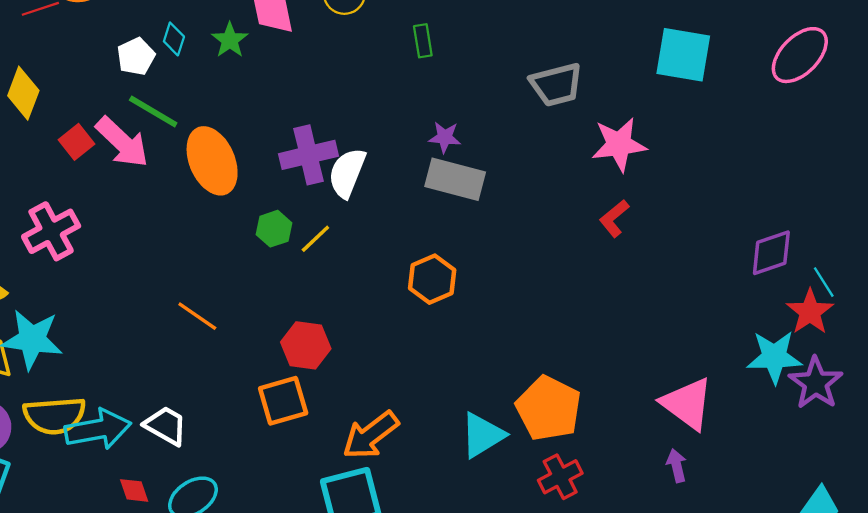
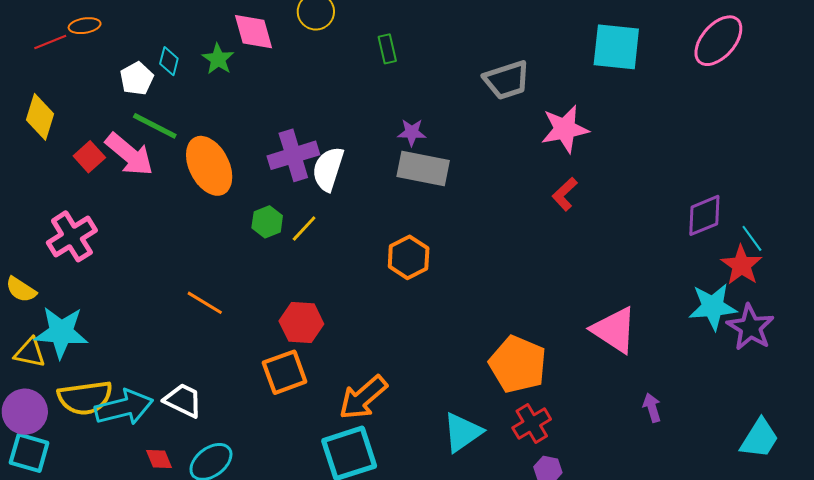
pink triangle: (687, 404) -> (614, 330), moved
cyan triangle: (482, 435) -> (463, 432), moved
purple arrow: (677, 466) -> (652, 408), moved

